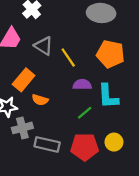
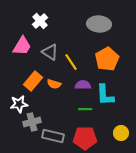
orange pentagon: (110, 54) -> (107, 59), turned 30
orange semicircle: (40, 100) -> (54, 84), moved
green line: (85, 113) -> (85, 109), turned 40
yellow circle: (114, 142) -> (121, 133), moved

